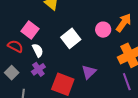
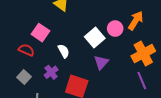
white square: (71, 38) -> (95, 37), moved
white semicircle: (38, 50) -> (64, 51), moved
purple triangle: (89, 72) -> (101, 62), moved

